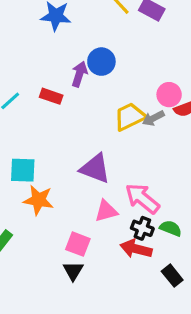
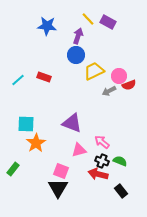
purple arrow: (79, 74) -> (78, 36), moved
yellow trapezoid: (130, 117) -> (94, 71), moved
pink arrow: (142, 198) -> (102, 142), size x0.7
orange star: (38, 200) -> (36, 143), turned 30
black triangle: (73, 271) -> (58, 188), size x1.5

